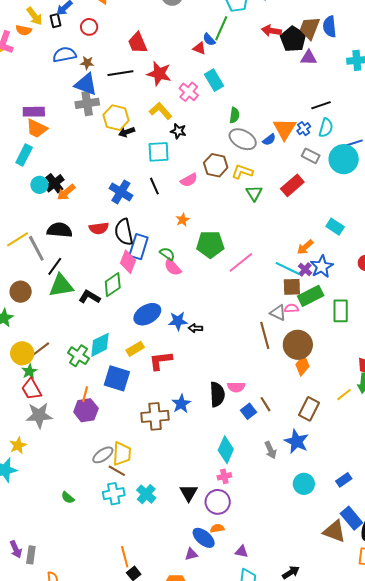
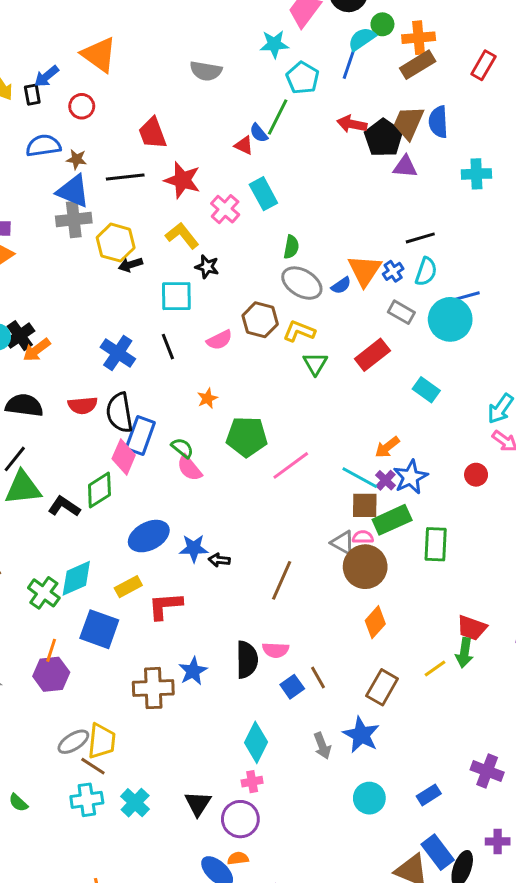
cyan rectangle: (335, 227) -> (426, 390), moved
brown line: (265, 335) -> (282, 580), moved, turned 36
brown circle: (298, 345) -> (365, 567), moved

